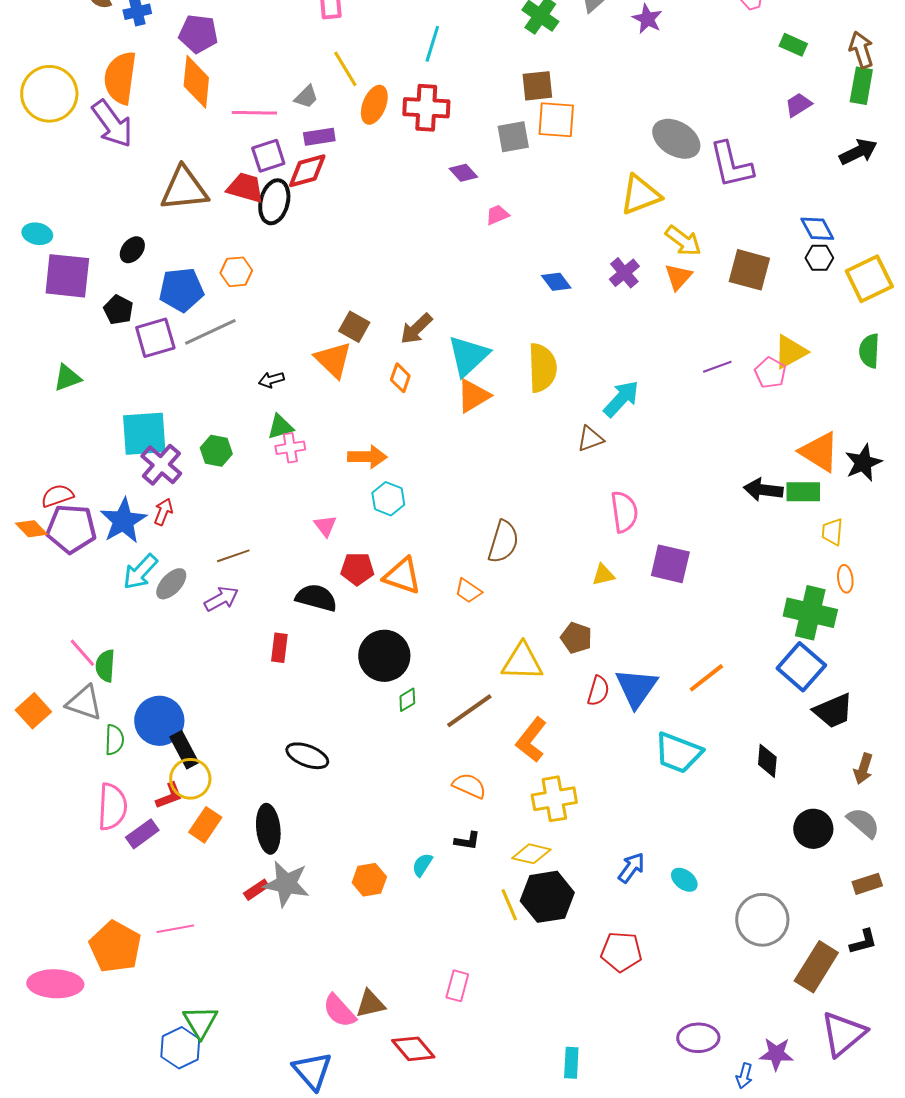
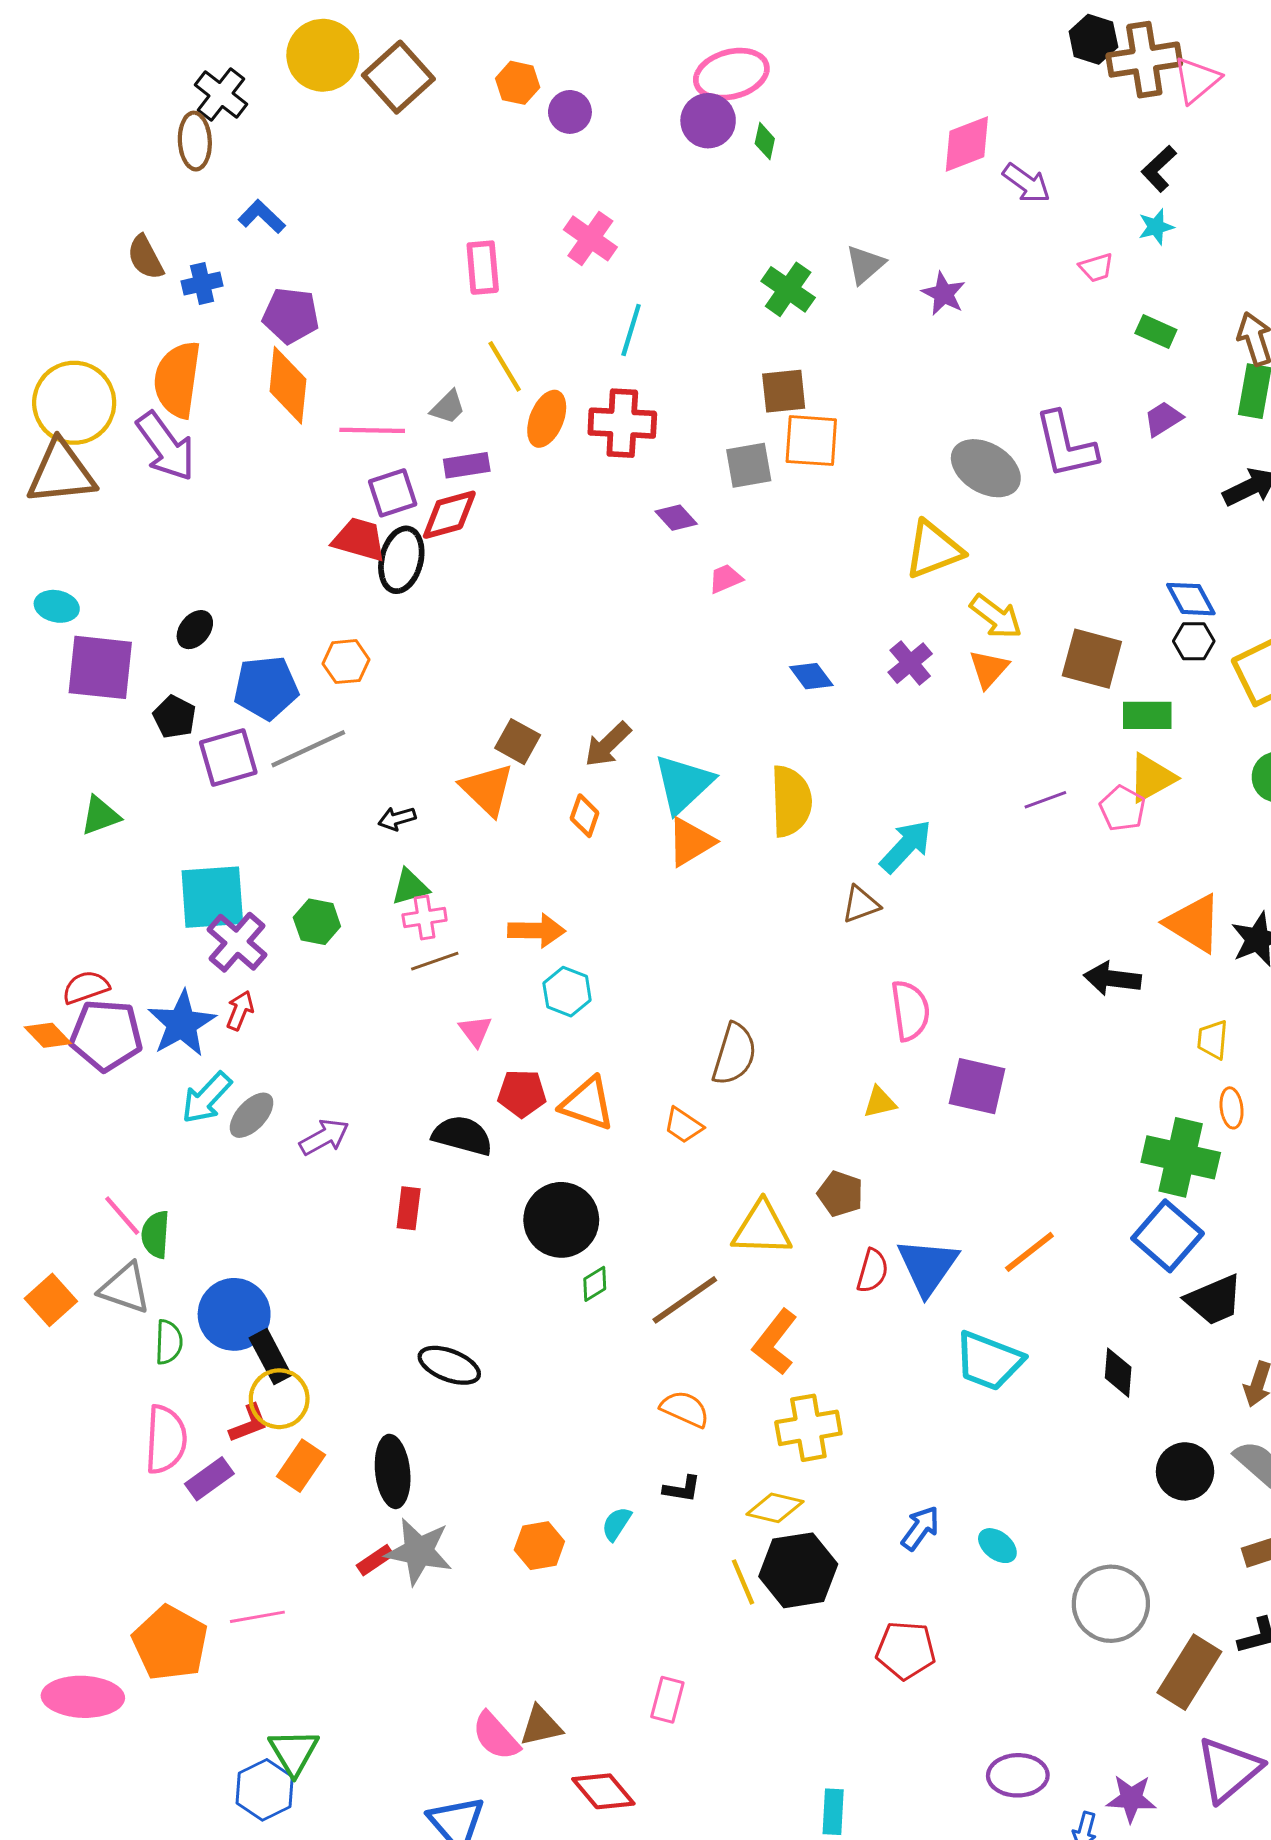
purple L-shape: (731, 165) -> (1066, 445), moved
brown triangle: (184, 189) -> (61, 473), moved
green rectangle: (803, 492) -> (1147, 715), moved
brown line: (233, 556) -> (435, 961), moved

